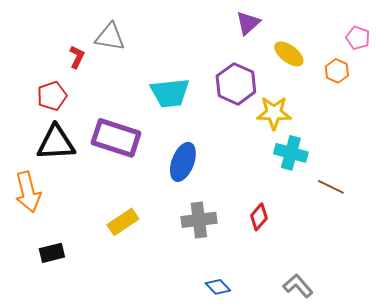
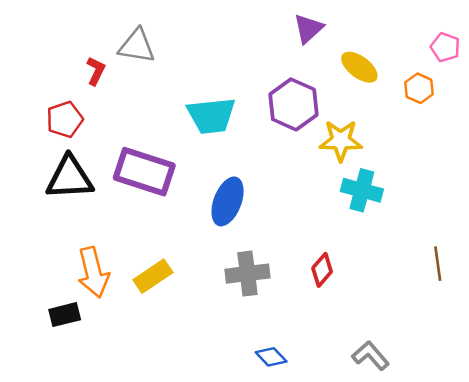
brown line: (331, 187) -> (438, 264), moved, turned 56
orange arrow: (28, 192) -> (93, 272), moved

